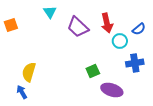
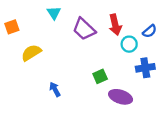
yellow semicircle: (29, 72) -> (31, 53), moved, turned 42
blue arrow: (22, 92) -> (55, 89), moved

